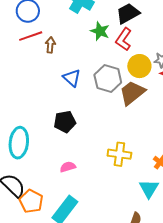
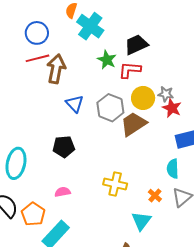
red L-shape: (124, 39) -> (130, 70), turned 55
brown arrow: (50, 45) -> (56, 69), size x1.8
orange pentagon: (31, 201) -> (33, 214), moved

